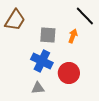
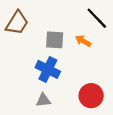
orange arrow: (73, 36) -> (83, 41), turned -80
red circle: (69, 73) -> (91, 96), moved

